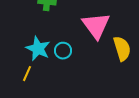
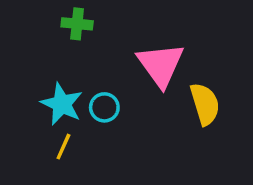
yellow line: (27, 74) -> (63, 147), moved

